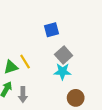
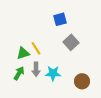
cyan star: (62, 72) -> (53, 73), moved
gray arrow: (23, 95) -> (36, 69), moved

